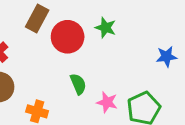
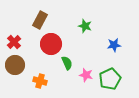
red circle: (68, 37) -> (51, 44), moved
blue star: (167, 57) -> (114, 45), moved

